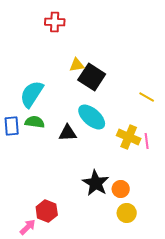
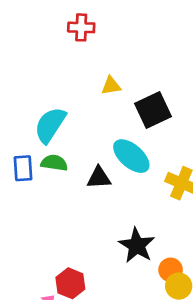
black square: (92, 77) -> (153, 110), moved, turned 32
orange circle: (121, 189) -> (171, 270), moved

